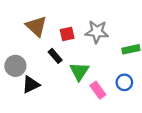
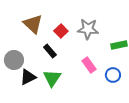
red square: (67, 34) -> (61, 31), turned -32
green triangle: (79, 71) -> (52, 78), moved
pink rectangle: (98, 90) -> (89, 65), moved

